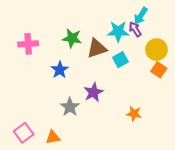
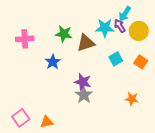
yellow circle: (156, 50) -> (139, 31), moved
cyan square: (120, 60) -> (116, 59), moved
purple star: (93, 92) -> (83, 82), turned -30
gray star: (70, 107) -> (84, 95), moved
orange star: (134, 114) -> (132, 99), moved

